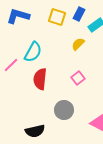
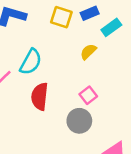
blue rectangle: (79, 14) -> (90, 13), turned 40
gray circle: (64, 110) -> (79, 121), moved

